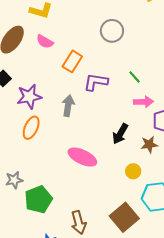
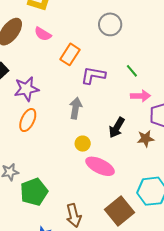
gray arrow: (68, 106) -> (76, 108), moved
pink ellipse: (82, 157) -> (100, 166), moved
yellow circle: (133, 171) -> (83, 144), moved

